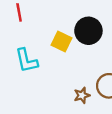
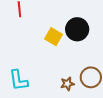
cyan L-shape: (26, 61) -> (18, 80), moved

